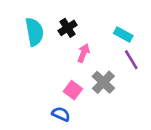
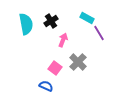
cyan rectangle: (123, 34) -> (87, 18), moved
purple line: (131, 60) -> (99, 33), moved

